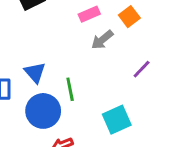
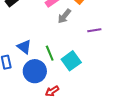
purple line: (142, 69) -> (94, 30), turned 48
cyan square: (117, 120) -> (71, 61), moved

